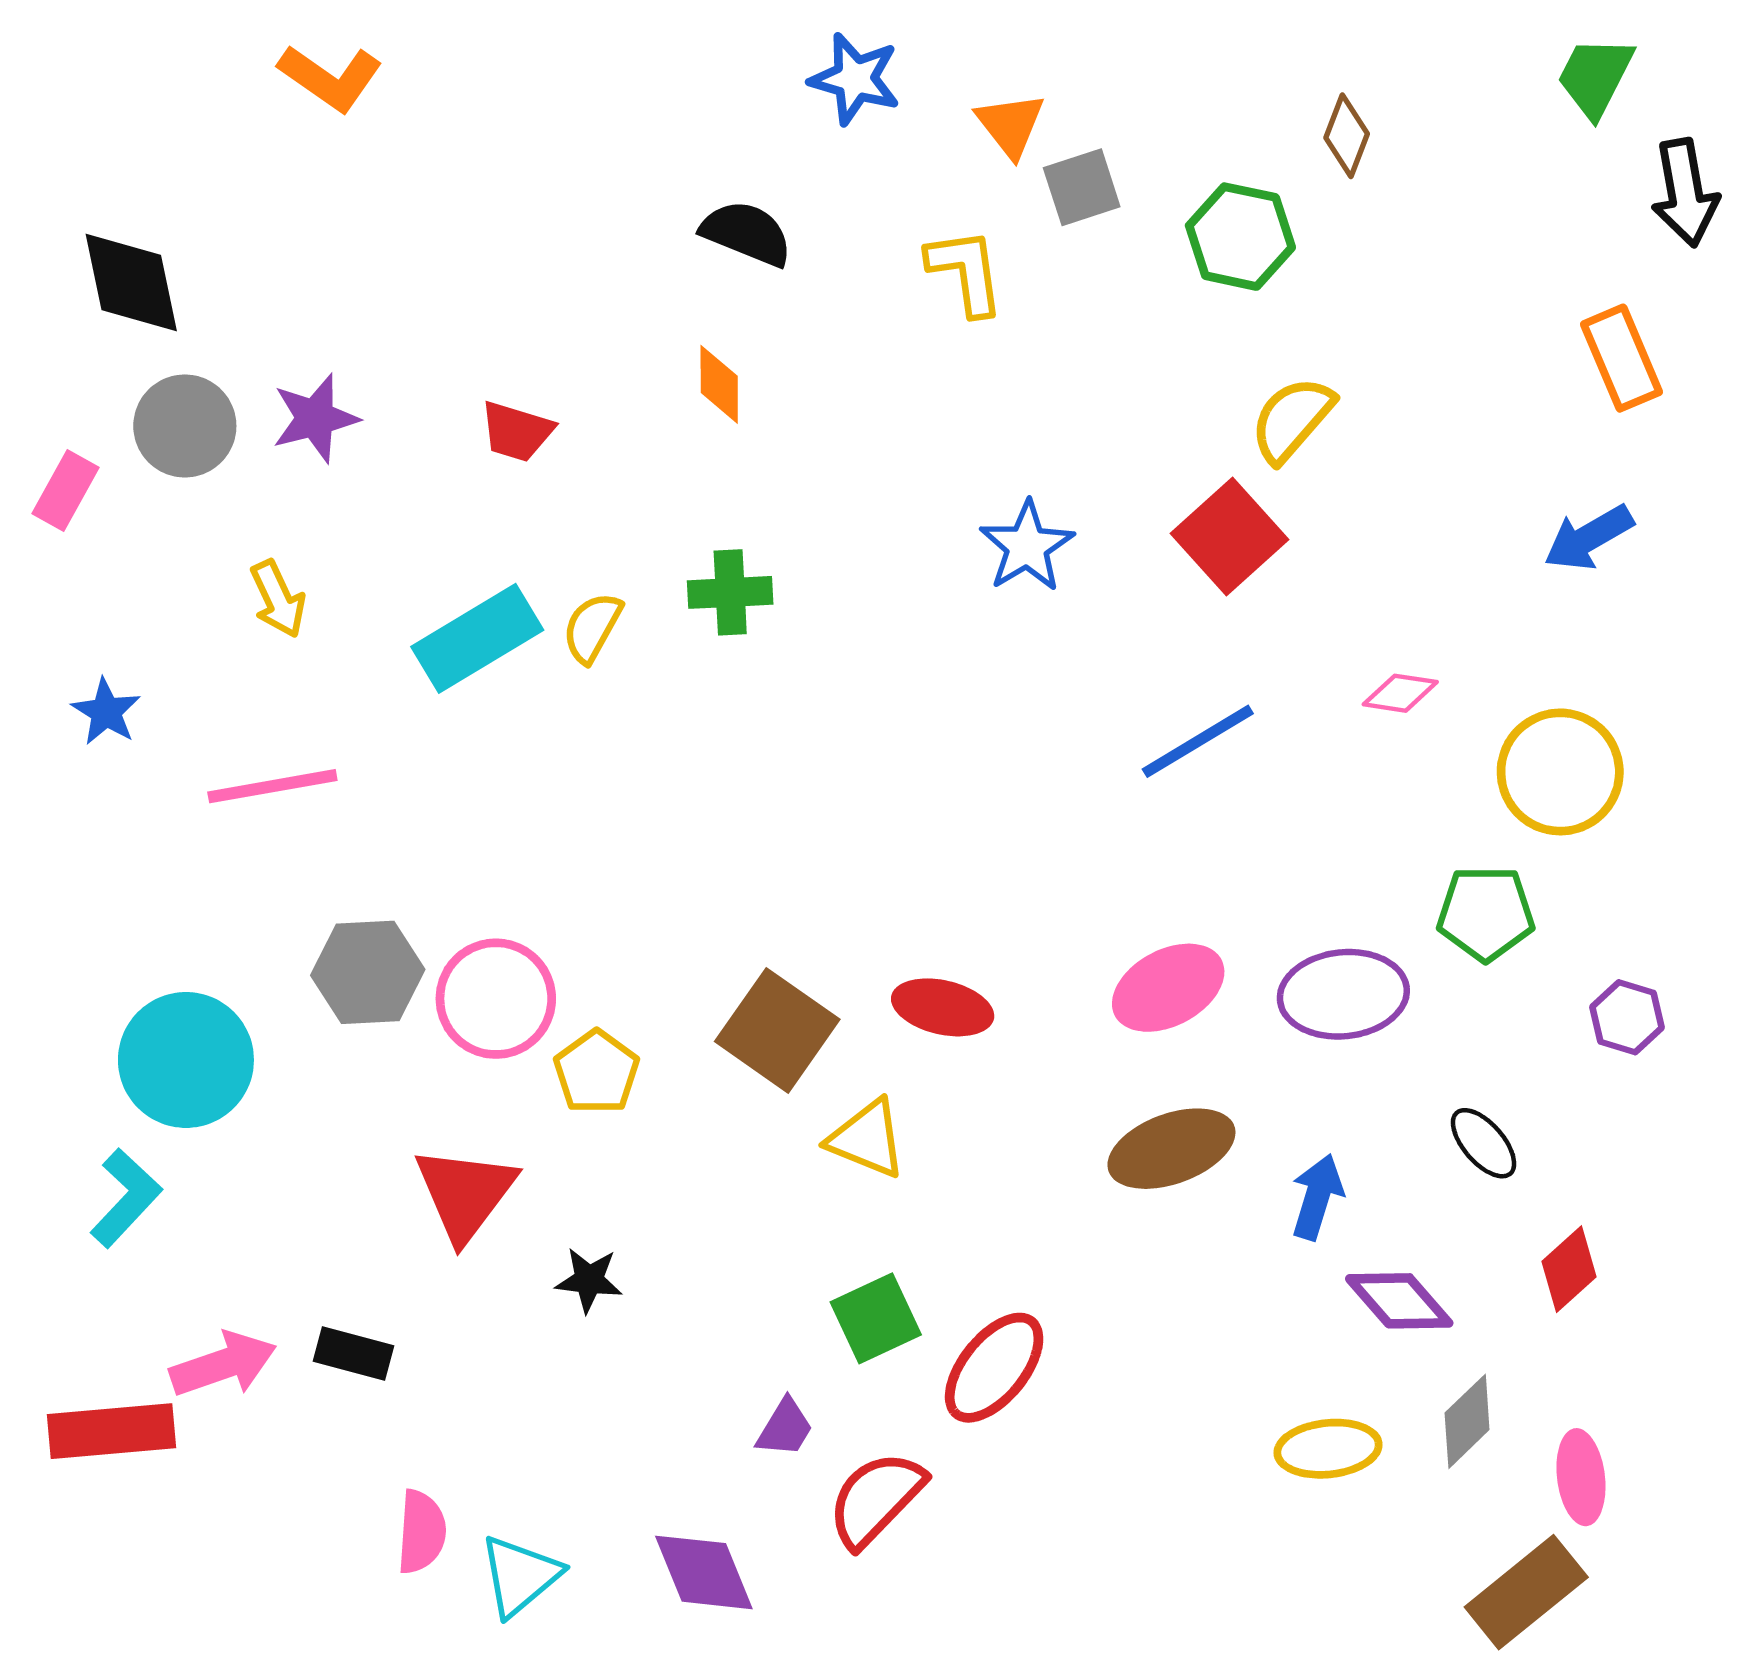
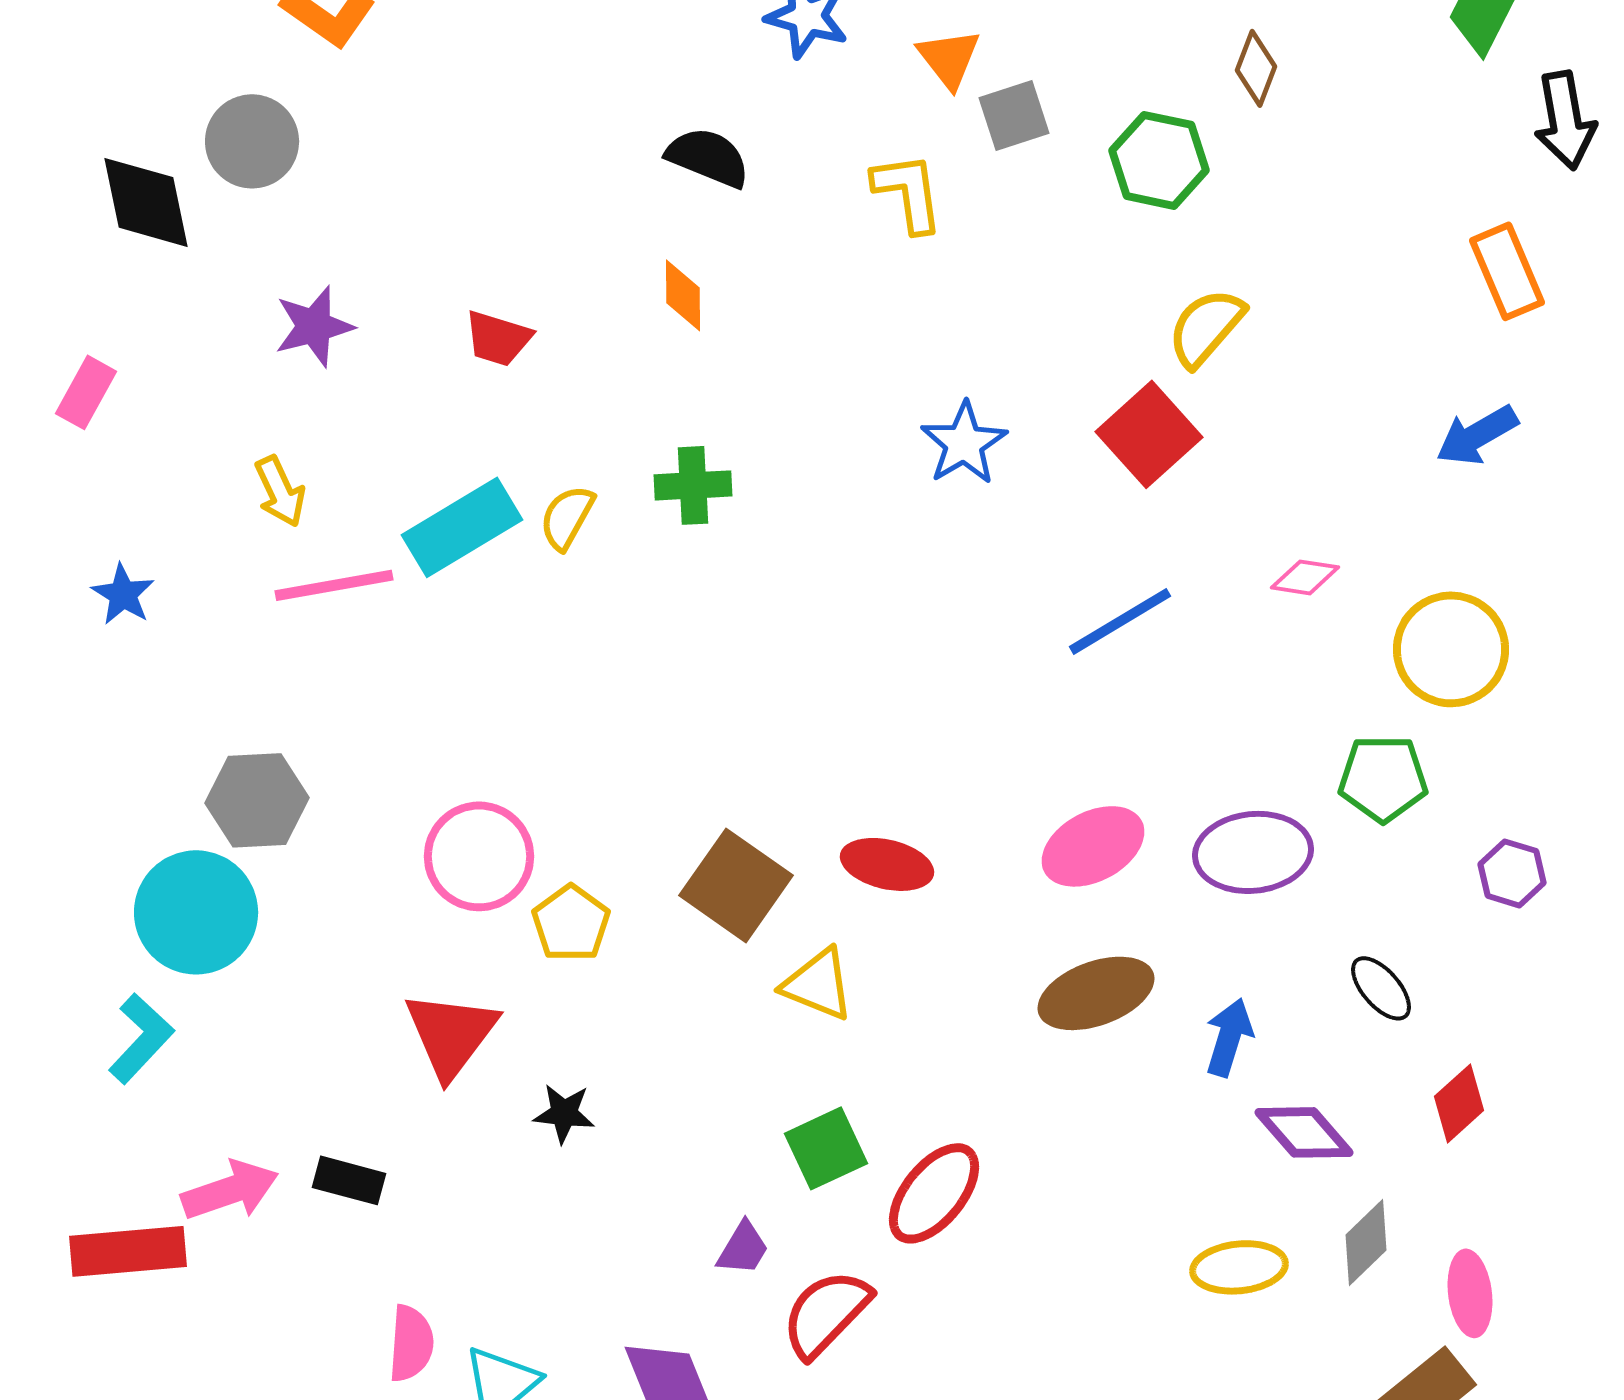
gray circle: (185, 426) -> (252, 141), moved
pink line: (272, 786) -> (334, 585), moved
gray hexagon: (368, 972) -> (257, 800), moved

